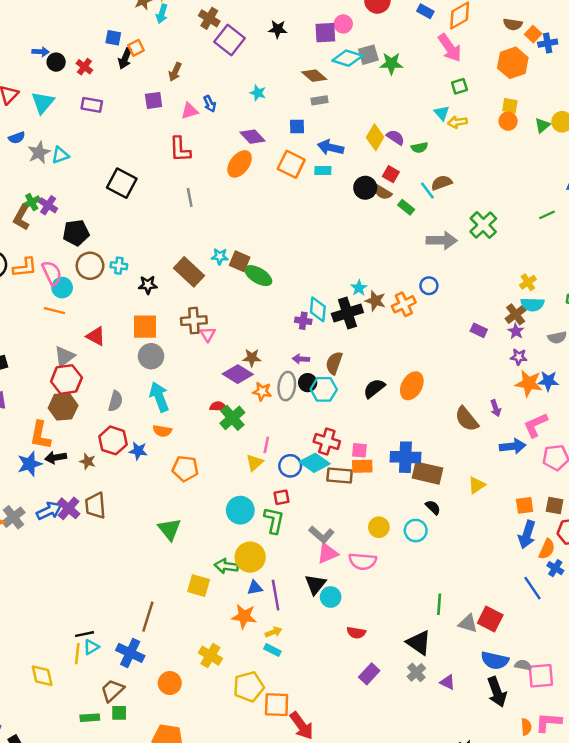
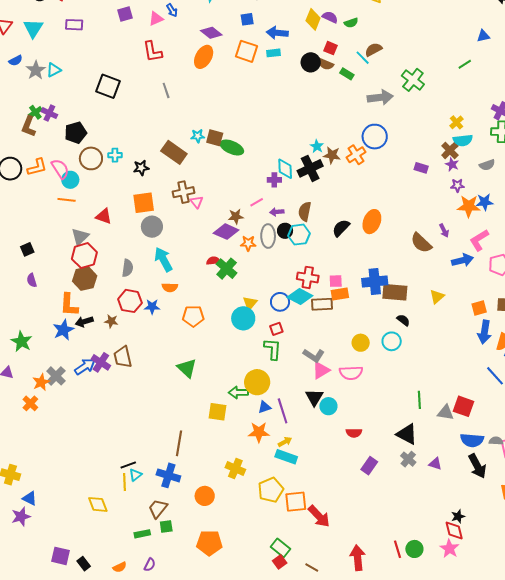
blue circle: (429, 286) -> (375, 137), size x1.6
pink line: (266, 445) -> (257, 202), moved, turned 56
cyan circle: (240, 510) -> (243, 318), moved
cyan rectangle: (272, 650) -> (286, 457), size x1.5

